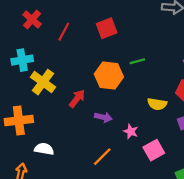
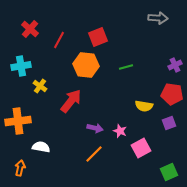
orange hexagon: (109, 75) -> (86, 65), moved
yellow cross: (43, 82) -> (40, 86), size x0.6
red arrow: (77, 99) -> (71, 101), size x1.4
purple arrow: (103, 117) -> (95, 128), moved

